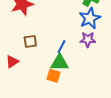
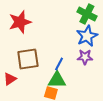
brown square: (30, 41) -> (28, 59), size x1.6

